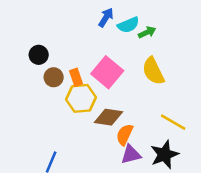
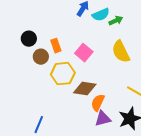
pink square: (107, 72) -> (84, 53), size x0.7
orange rectangle: (76, 77) -> (56, 46), moved

